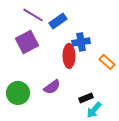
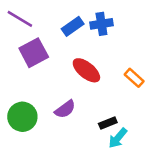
purple line: (33, 15) -> (20, 19), moved
blue cross: (81, 42) -> (101, 24), moved
red ellipse: (69, 56) -> (86, 70), turned -50

